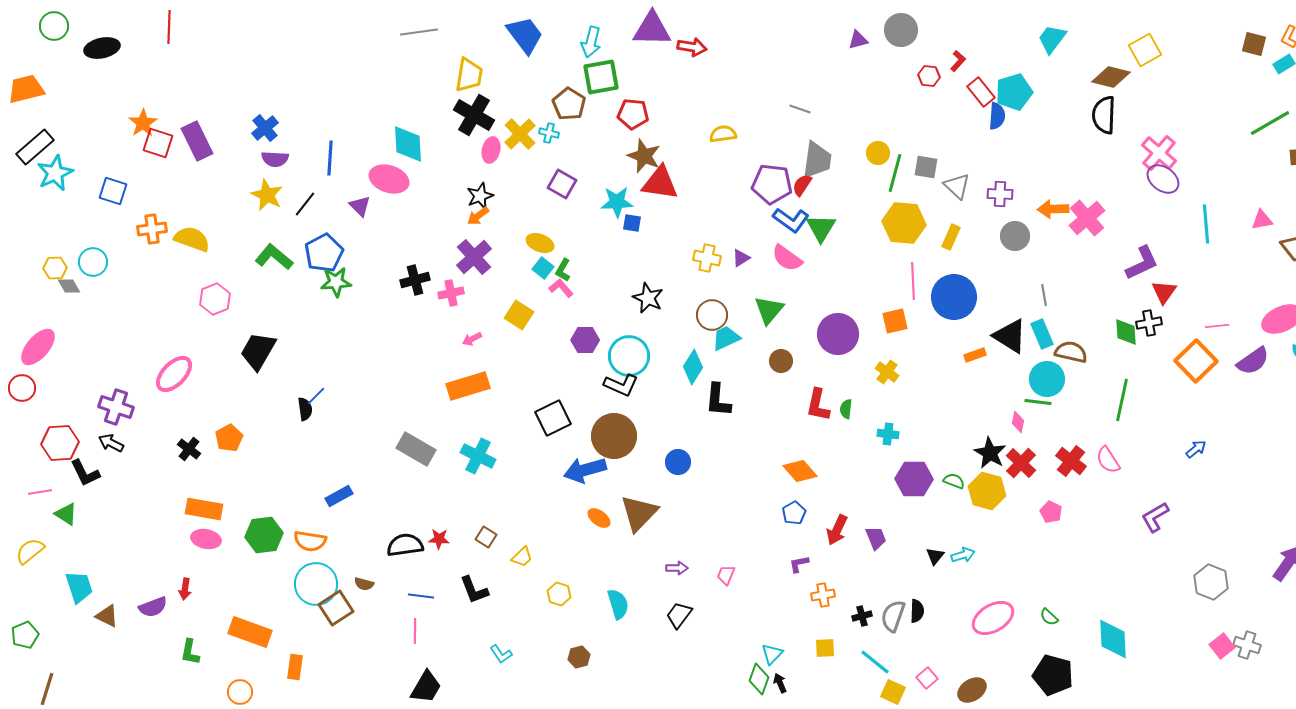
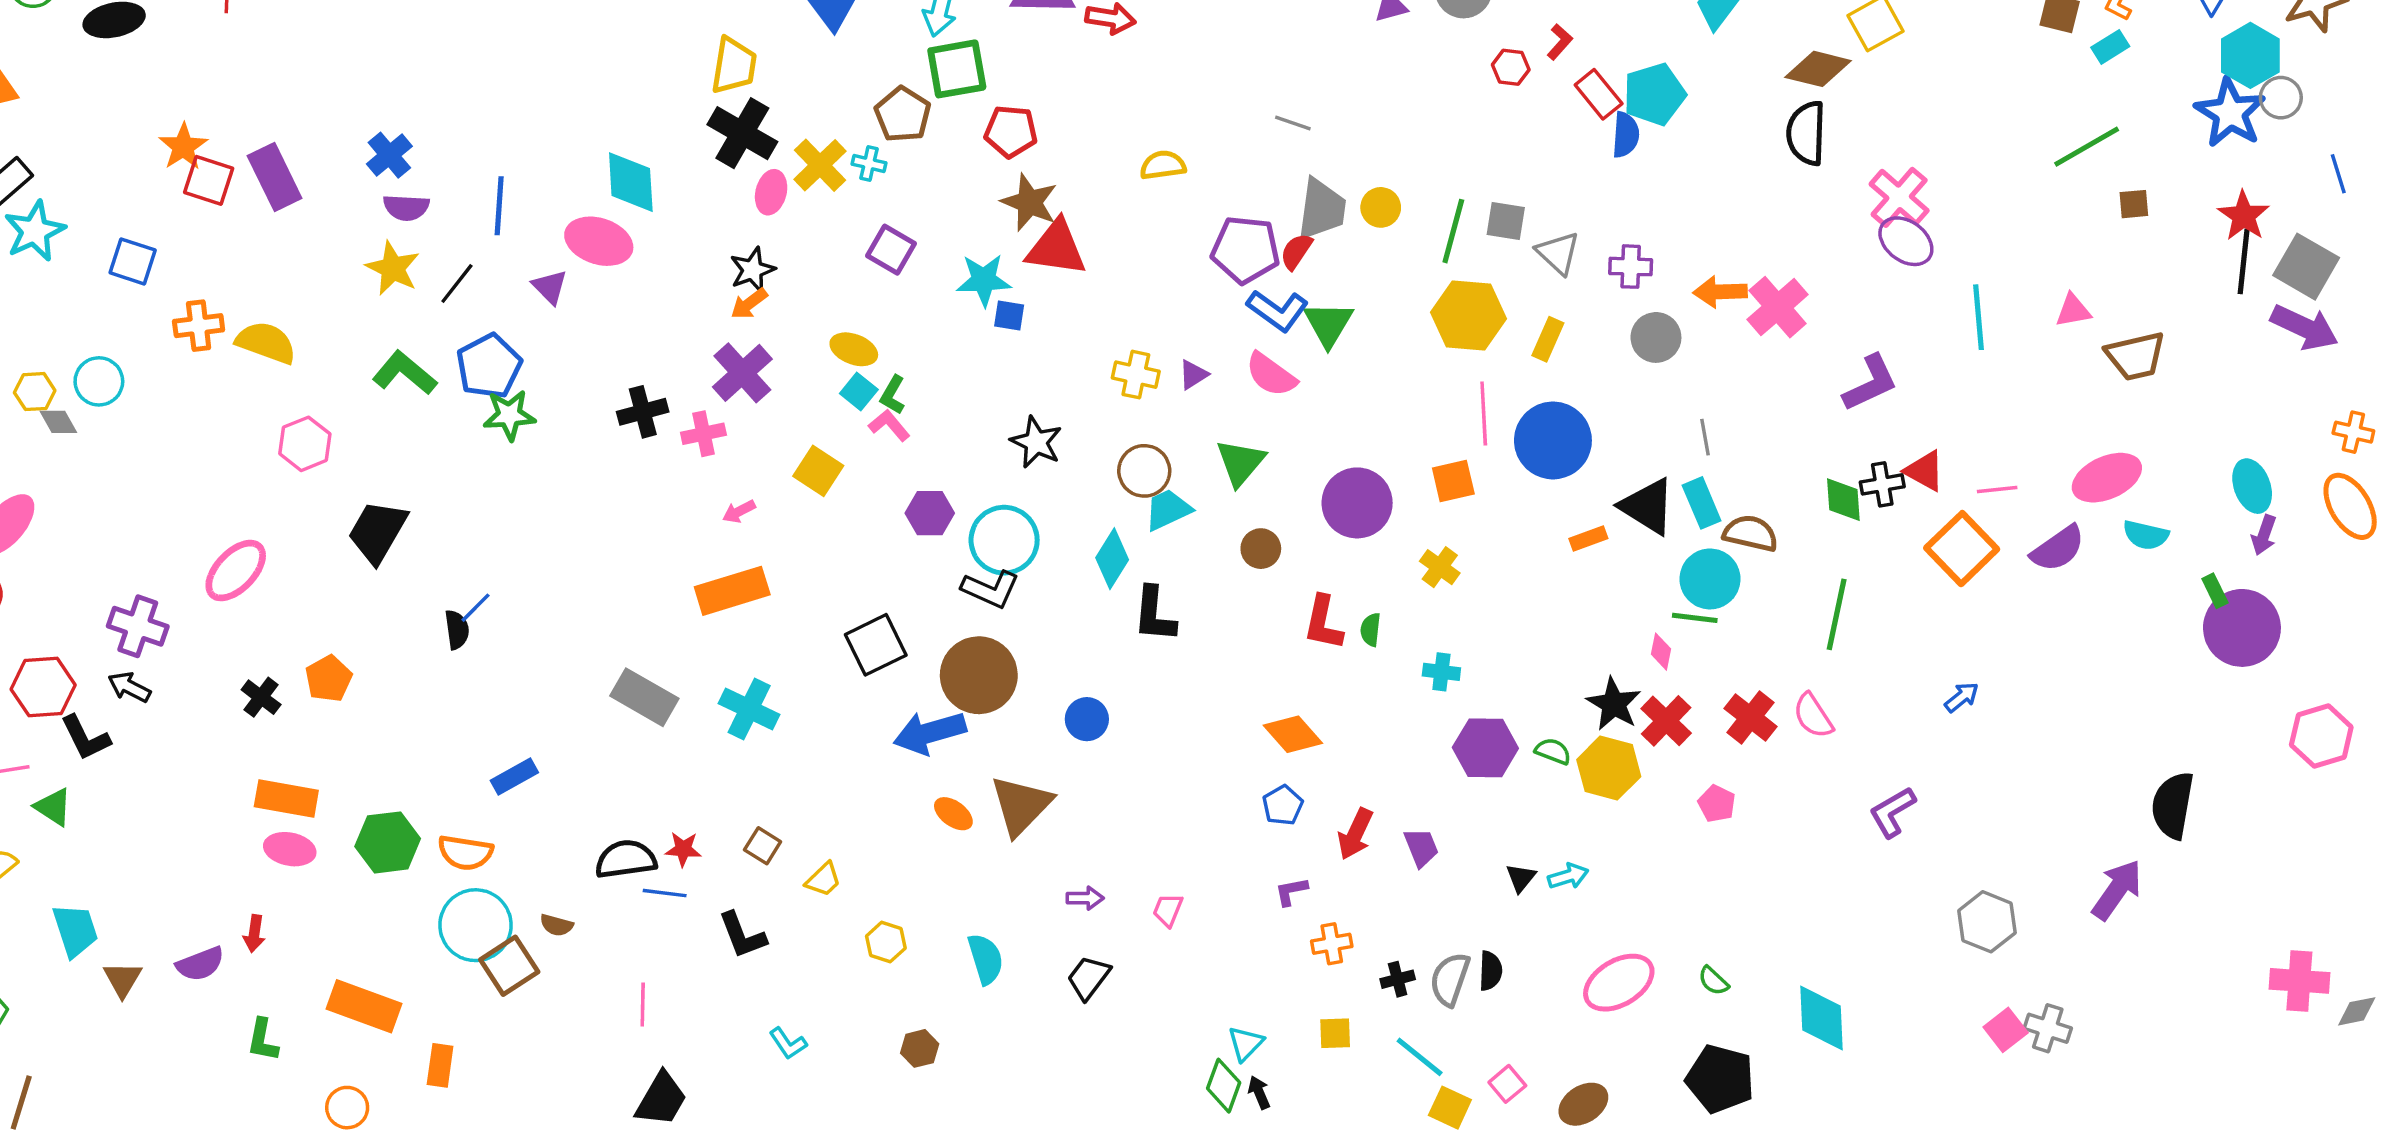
yellow circle: (878, 153) -> (1381, 207), moved
red triangle: (1164, 292) -> (1924, 471), moved, turned -36
blue line: (421, 596) -> (665, 893), moved
brown triangle: (107, 616) -> (123, 979), turned 35

